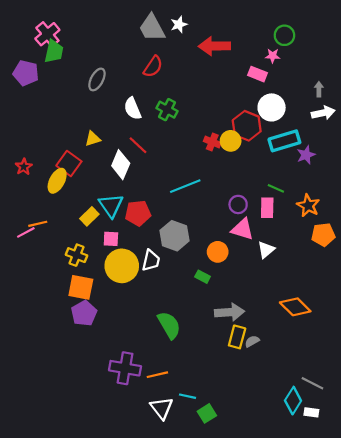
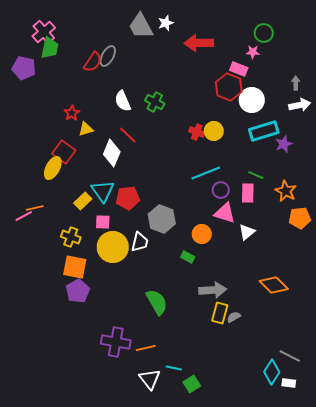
red semicircle: (153, 67) -> (93, 62), moved
gray ellipse: (97, 79) -> (108, 56), moved
red hexagon: (247, 126) -> (229, 87), moved
red star: (24, 167) -> (72, 113), moved
cyan line: (185, 186) -> (206, 173), moved

